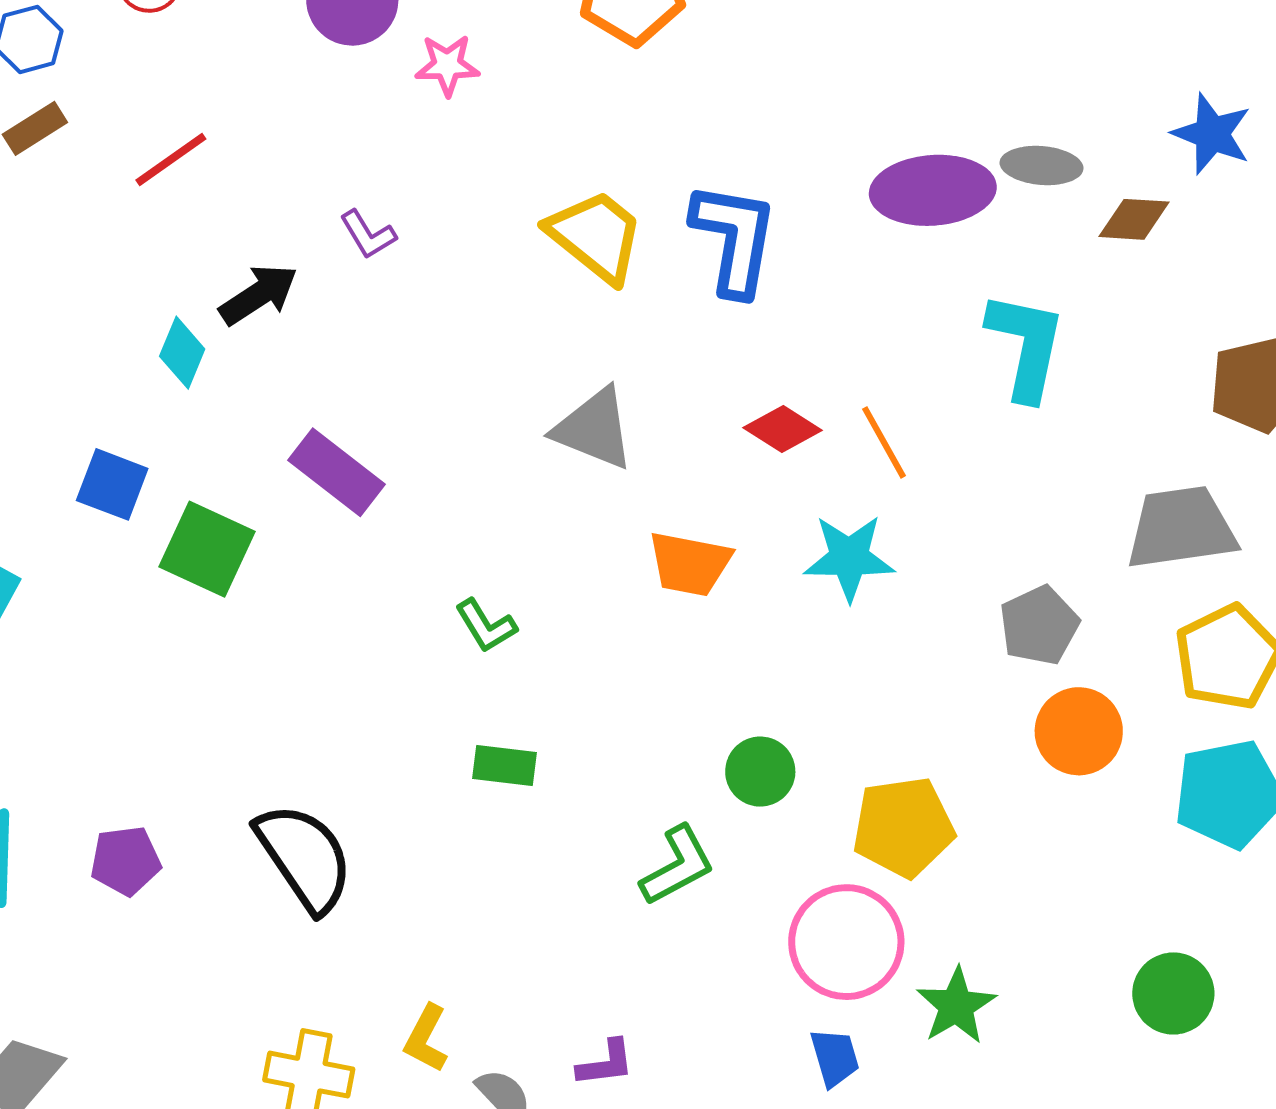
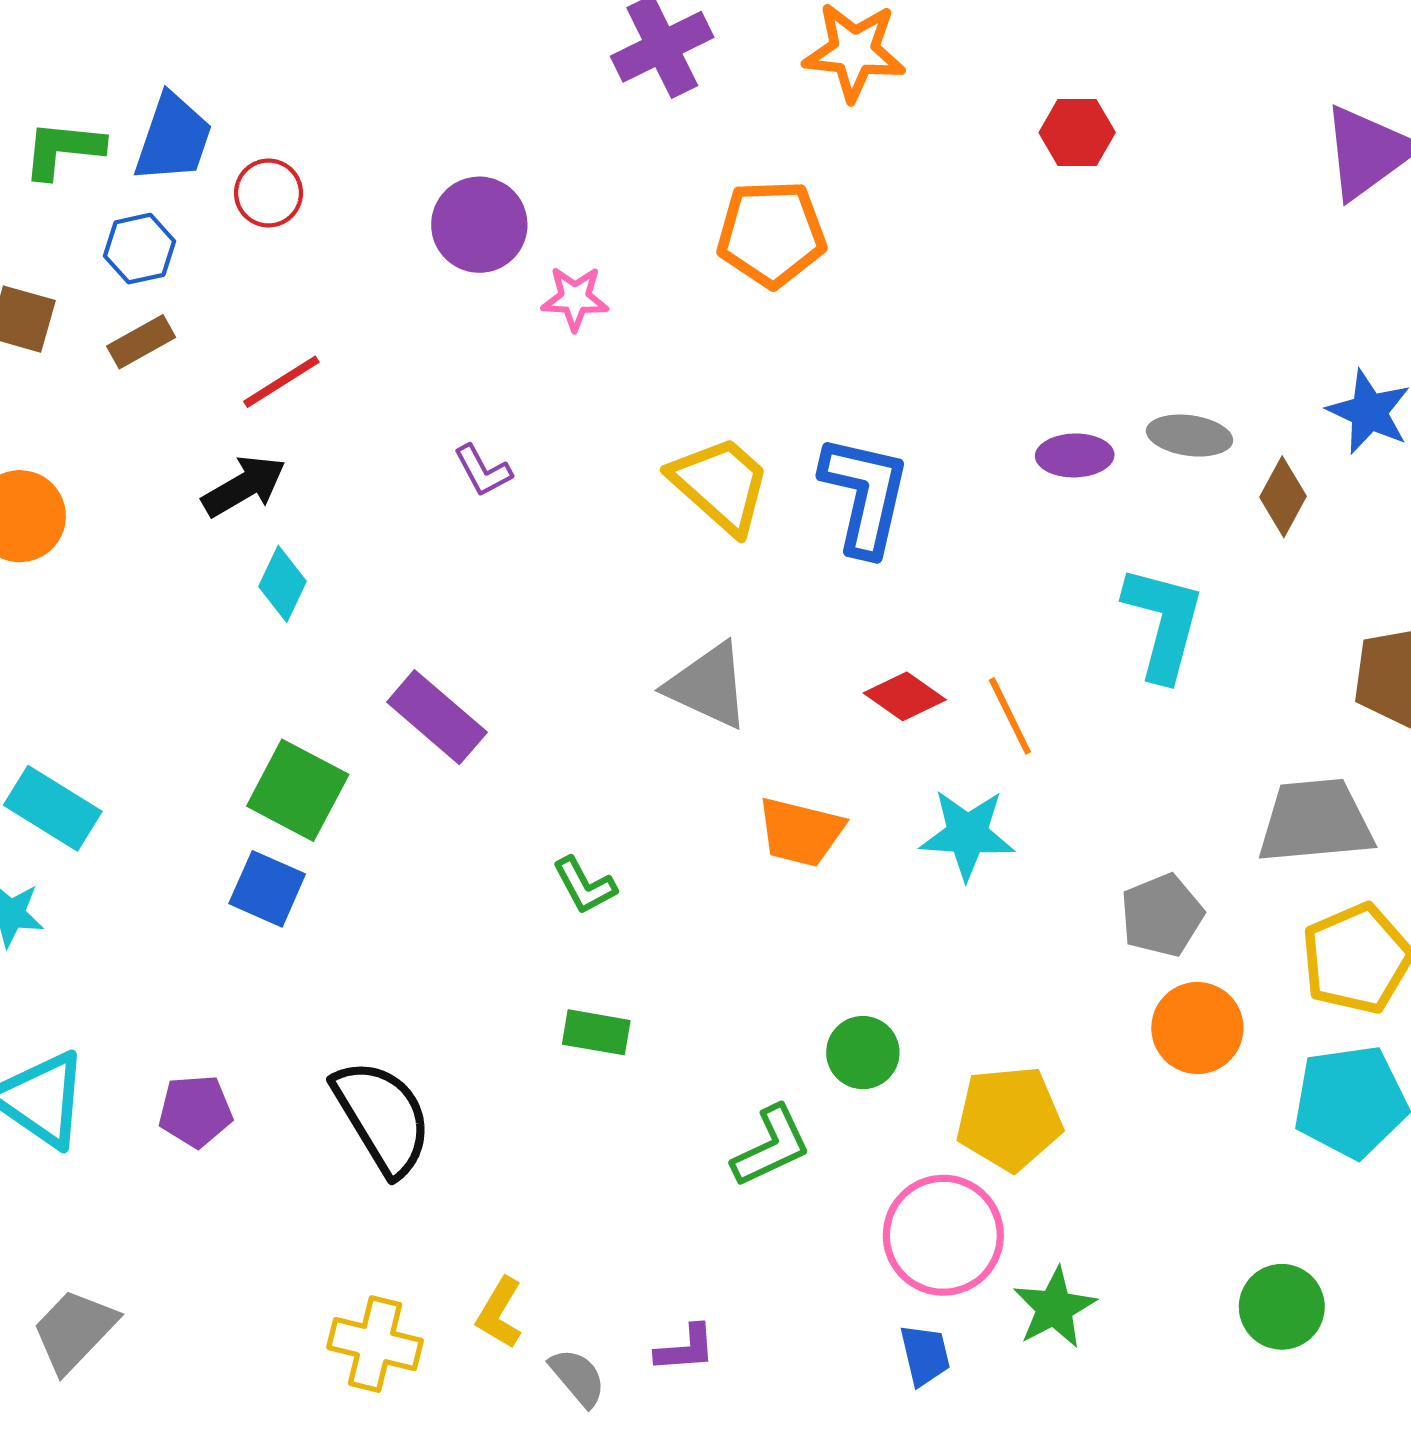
purple ellipse: (933, 190) -> (1075, 455), size x0.6
brown diamond: (1134, 219) -> (1283, 497), turned -68
black arrow: (259, 295) -> (244, 486), moved
blue square: (112, 484) -> (267, 889), moved

